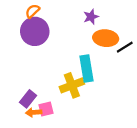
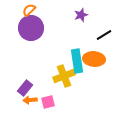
orange ellipse: (106, 38) -> (94, 59), moved
black line: (125, 47) -> (104, 35), moved
pink square: (46, 109) -> (48, 102), moved

